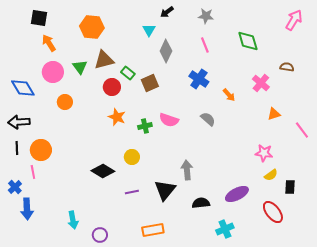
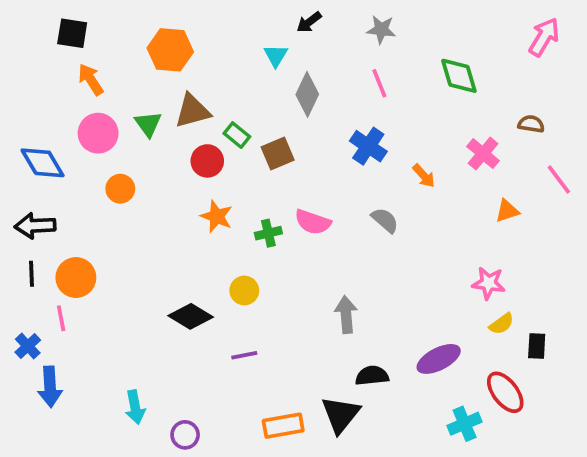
pink line: (302, 130) -> (559, 179), moved
black triangle: (165, 190) -> (341, 414), moved
cyan cross: (225, 229) -> (465, 424), moved

